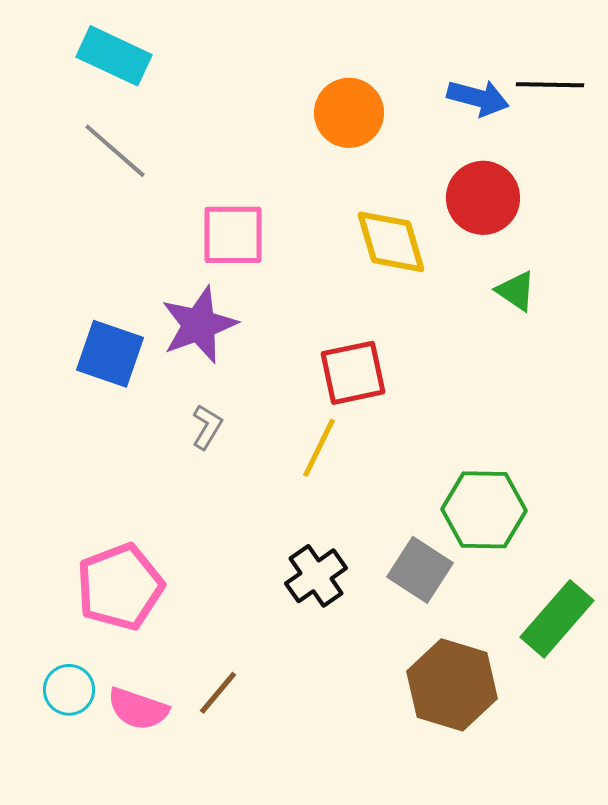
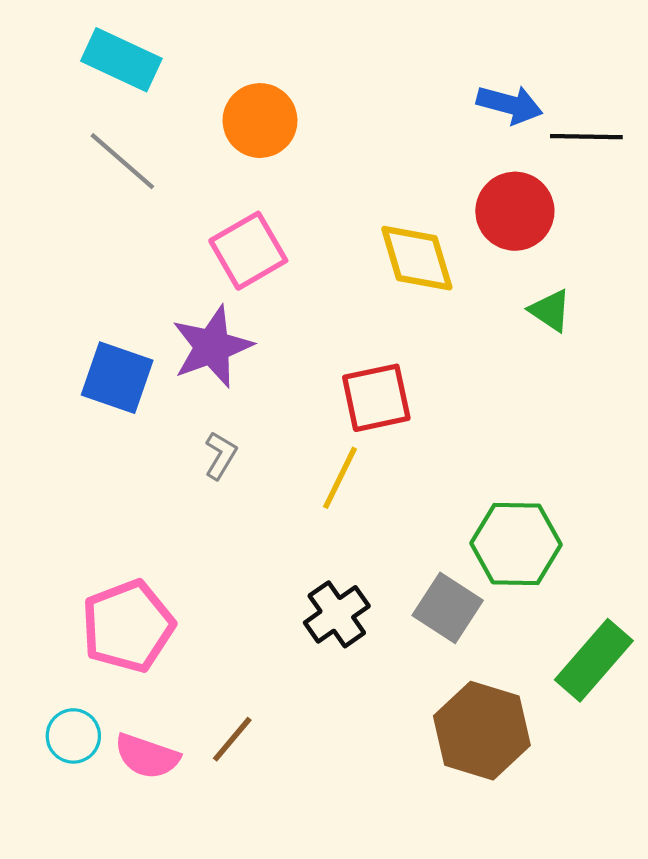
black line: (550, 85) -> (586, 137), moved
orange circle: (349, 113) -> (260, 121), moved
pink square: (233, 235) -> (248, 251), turned -30

